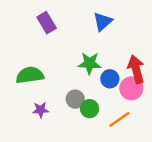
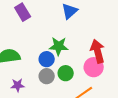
blue circle: (110, 79) -> (47, 59), moved
green circle: (90, 109) -> (66, 73), moved

